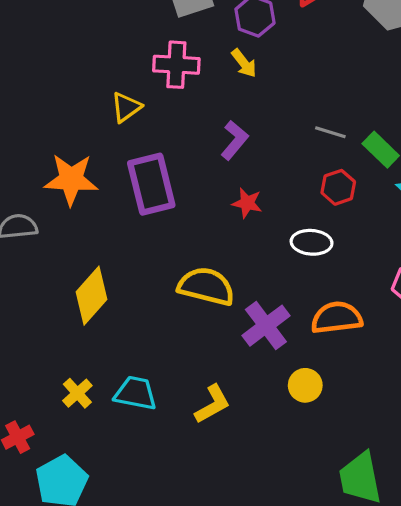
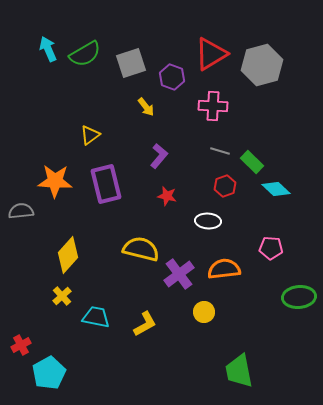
yellow arrow: (244, 63) -> (146, 107), moved
pink cross: (176, 65) -> (213, 106), moved
yellow cross: (77, 393) -> (62, 296), moved

